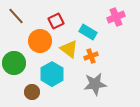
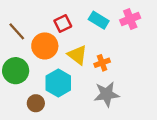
brown line: (16, 16) -> (17, 31), moved
cyan rectangle: (88, 32) -> (99, 20), moved

